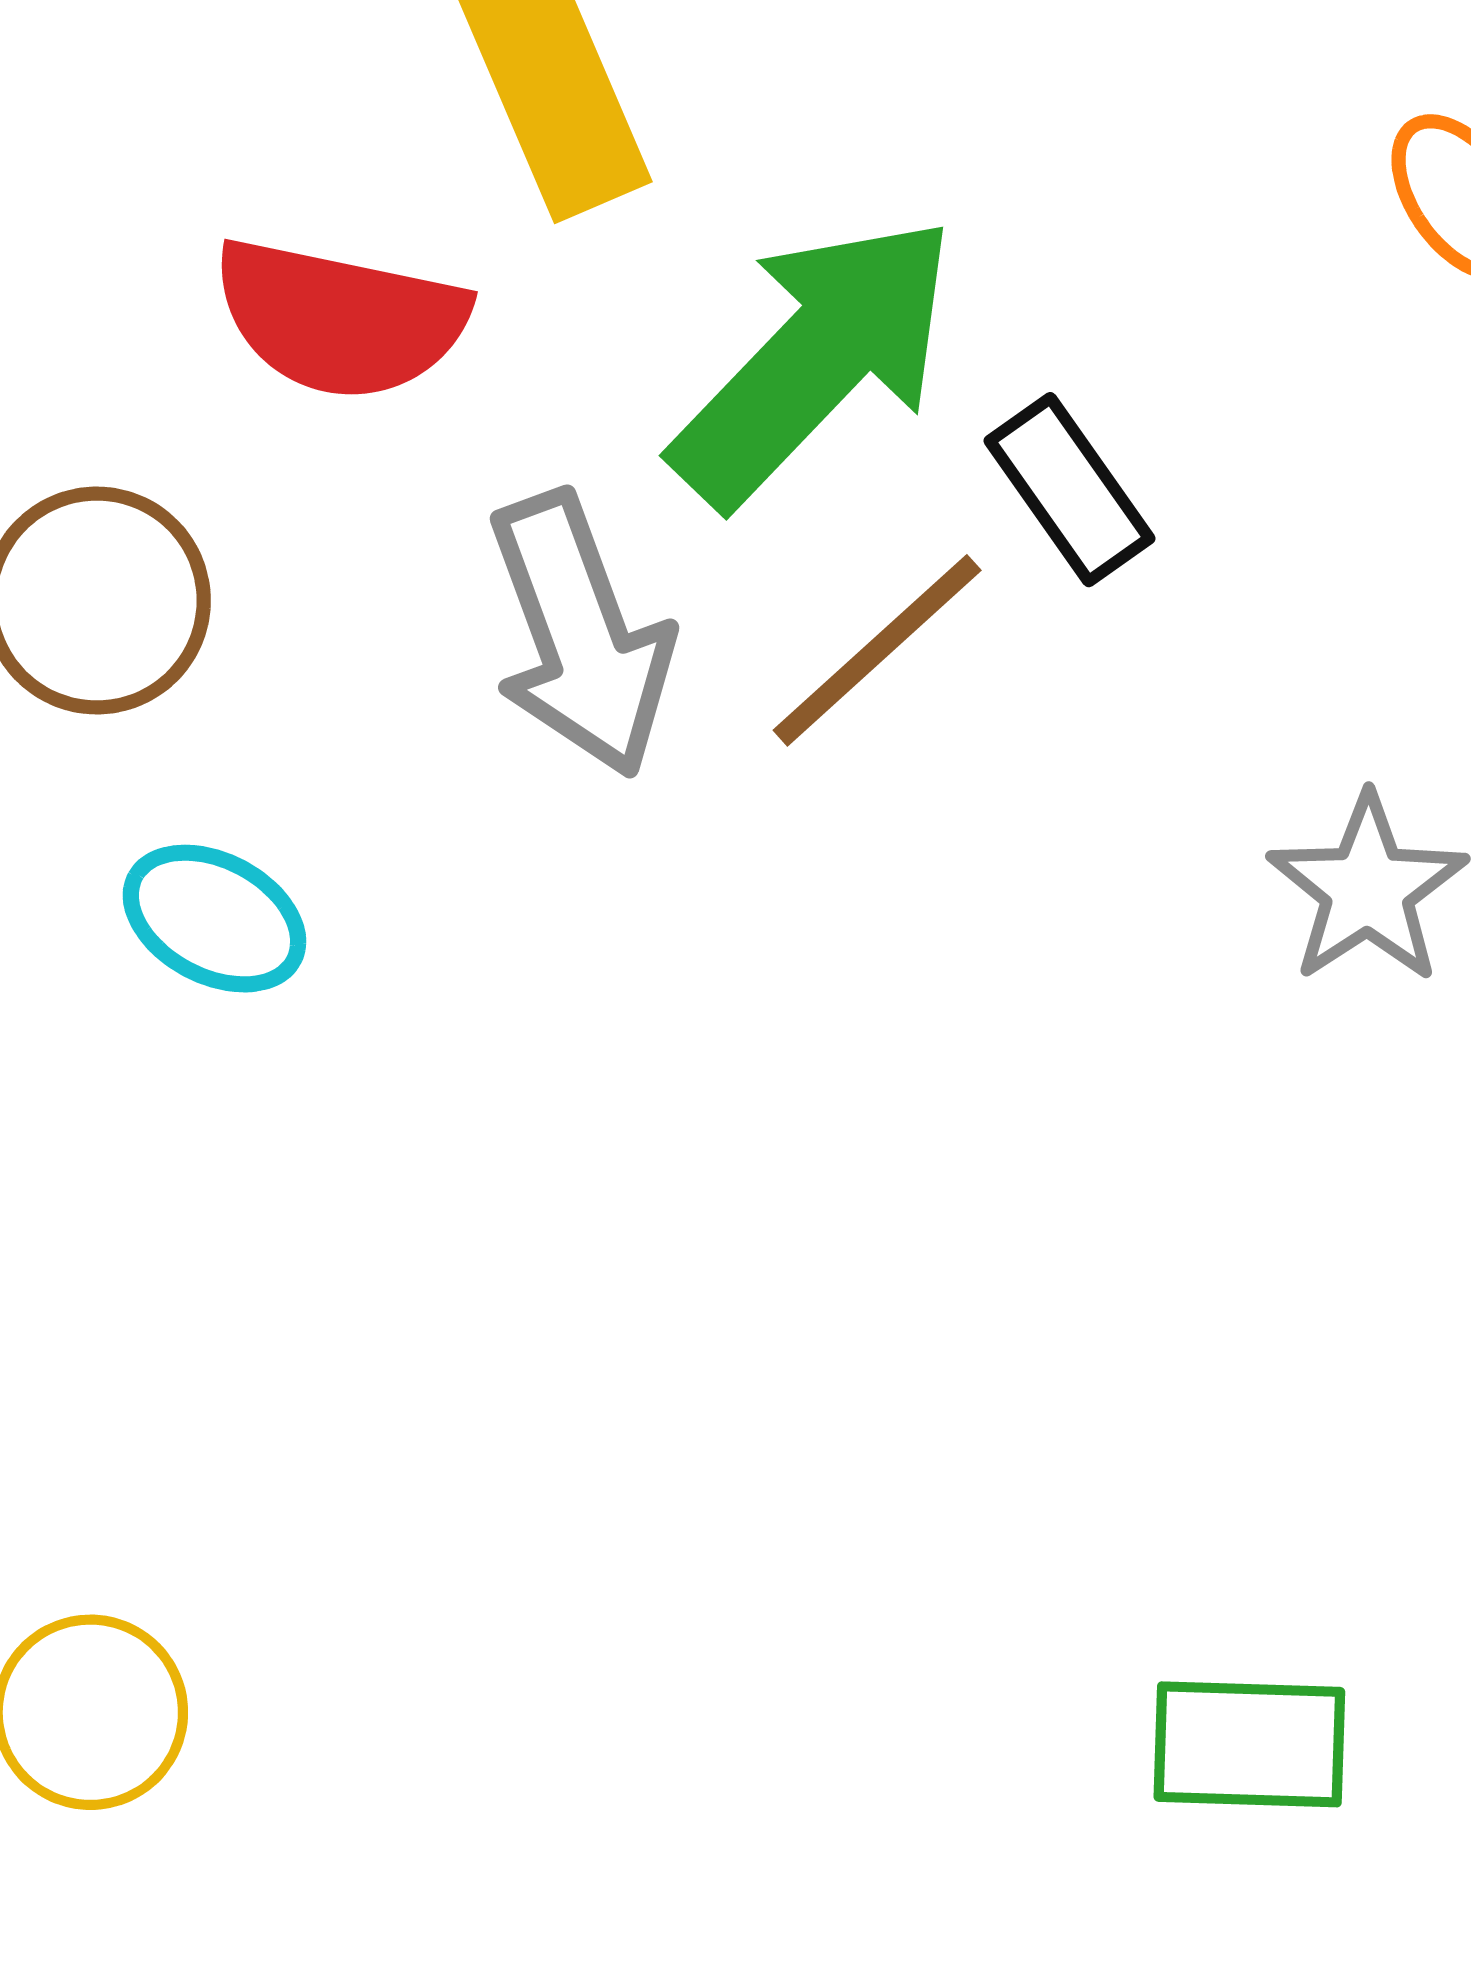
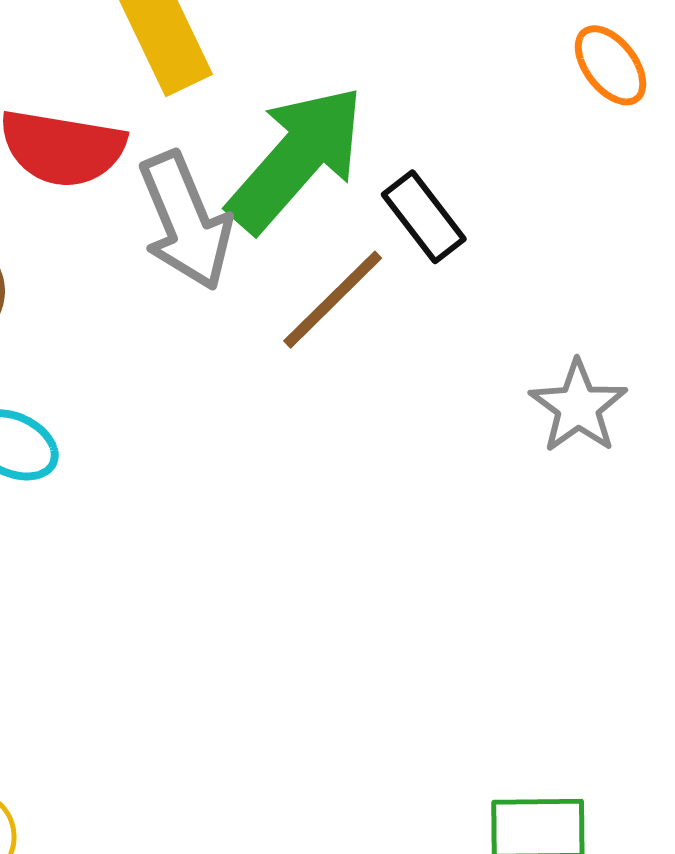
gray arrow: (580, 635) -> (186, 221), moved

